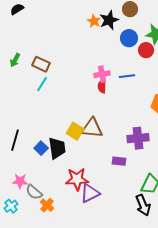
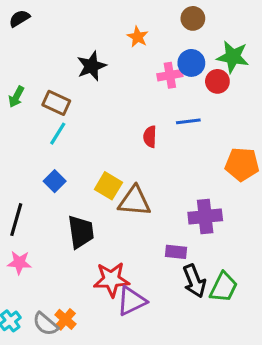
black star: (109, 20) -> (92, 66), moved
pink cross: (102, 74) -> (170, 75), moved
yellow square: (75, 131) -> (108, 186), moved
blue square: (41, 148) -> (55, 181), moved
pink star: (20, 181) -> (19, 263), moved
gray semicircle: (34, 192) -> (45, 324), moved
black arrow: (143, 205) -> (194, 281), moved

